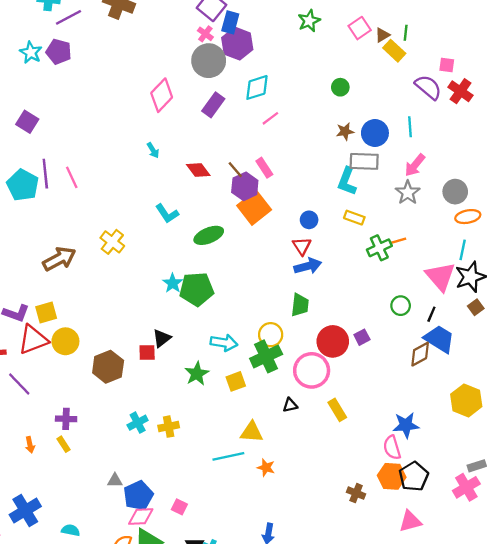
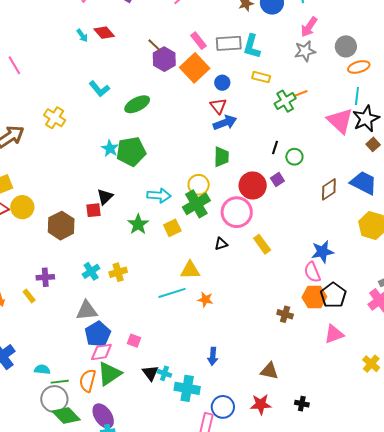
gray rectangle: (364, 161) -> (229, 43), moved
pink rectangle: (264, 168) -> (199, 41), moved
red diamond: (198, 170) -> (104, 33), moved
gray star: (408, 193) -> (305, 51), turned 30
orange square: (254, 208) -> (195, 68), moved
green circle: (401, 306) -> (294, 157), moved
black line: (431, 314) -> (275, 148), moved
blue trapezoid: (439, 339) -> (364, 183), moved
purple cross: (66, 419) -> (45, 277), moved
gray triangle: (115, 480) -> (87, 311), moved, size x1.6

